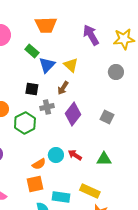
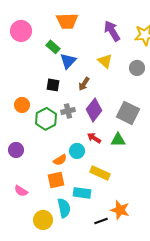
yellow triangle: (71, 65) -> (105, 61), moved
gray cross: (47, 107) -> (68, 111), moved
gray square: (107, 117) -> (128, 113), size x1.6
red arrow: (75, 155) -> (94, 138), moved
green triangle: (104, 159) -> (118, 140), moved
yellow rectangle: (90, 191) -> (100, 173), moved

